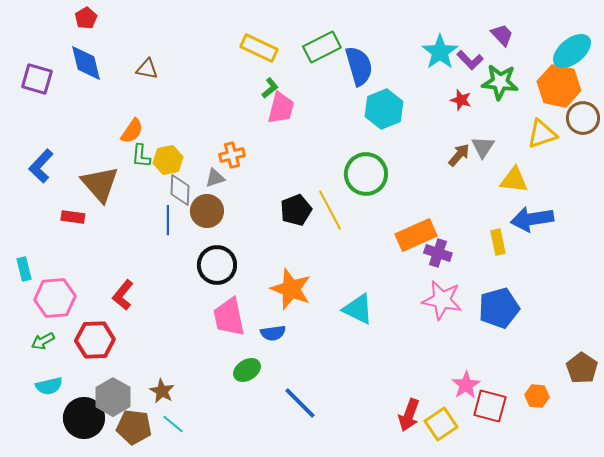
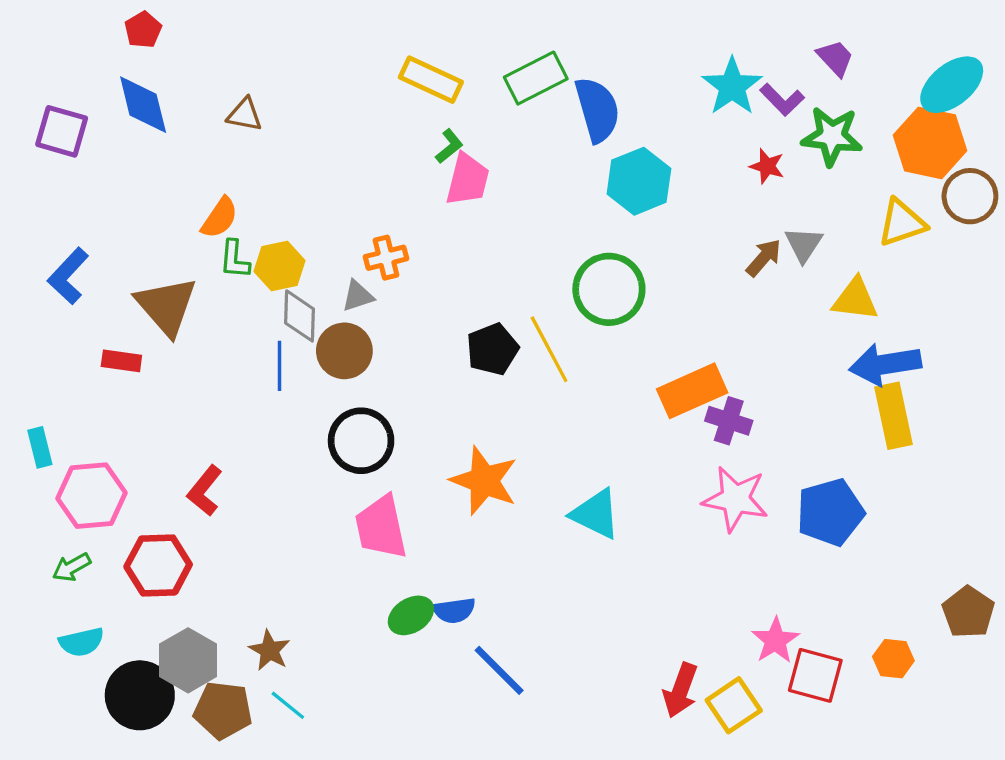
yellow rectangle: (498, 242) -> (893, 416), moved, size x1.5
blue semicircle: (273, 333) -> (454, 610), moved

